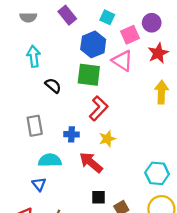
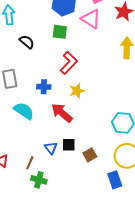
green square: (89, 75) -> (60, 32), size x0.7
cyan semicircle: (50, 160) -> (24, 111), turned 35
blue triangle: (39, 184) -> (51, 148), moved

